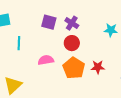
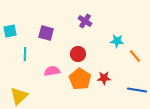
purple square: (49, 22) -> (46, 33), moved
purple cross: (72, 23) -> (85, 21), moved

